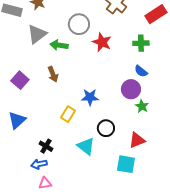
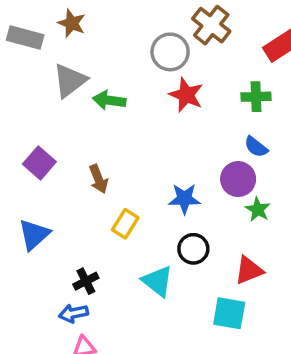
gray circle: (79, 24) -> (170, 52), moved
brown arrow: (53, 74) -> (98, 179), moved
blue star: (90, 97) -> (184, 199), moved
black cross: (46, 146) -> (86, 281), turned 32

